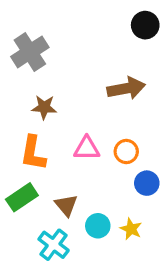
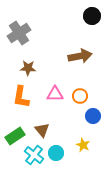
green rectangle: (22, 197) -> (15, 136), moved
cyan circle: (98, 226) -> (56, 153), moved

